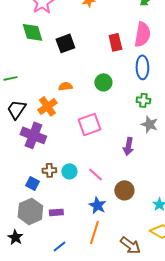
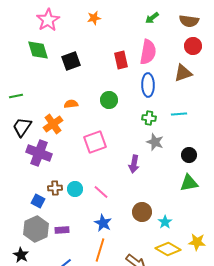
brown circle: (124, 190) -> (142, 212), moved

